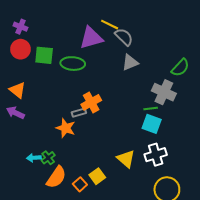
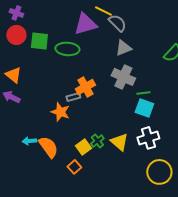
gray cross: (164, 92) -> (123, 77), moved
green cross: (48, 158) -> (97, 141), moved
yellow square: (97, 176) -> (83, 147), moved
orange semicircle: (56, 177) -> (48, 147), moved, turned -70

